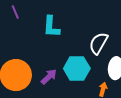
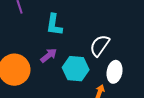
purple arrow: (49, 77) -> (49, 55), moved

